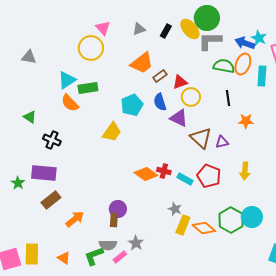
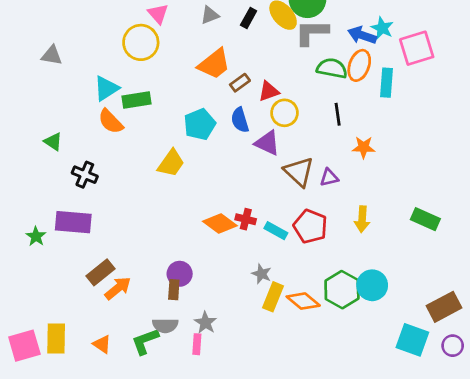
brown rectangle: (51, 200) -> (101, 272), moved
pink rectangle: (120, 257) -> (197, 344), moved, turned -48

